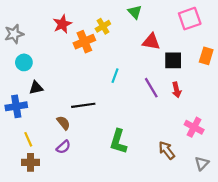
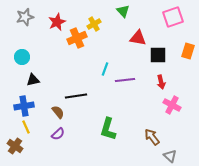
gray star: (14, 34) -> (25, 17), moved
purple line: (151, 88) -> (125, 80), moved, turned -66
blue cross: (16, 106) -> (24, 106), moved
pink cross: (194, 127) -> (172, 105), moved
brown cross: (31, 162) -> (15, 146), moved, turned 35
gray triangle: (202, 163) -> (170, 156), moved, turned -32

